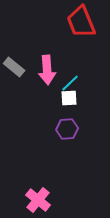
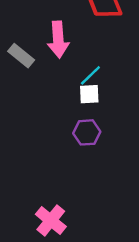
pink arrow: (47, 70) -> (58, 40), moved

